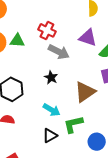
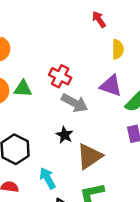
brown triangle: (85, 92) -> (89, 156), moved
cyan arrow: (52, 110) -> (48, 178), moved, turned -150

